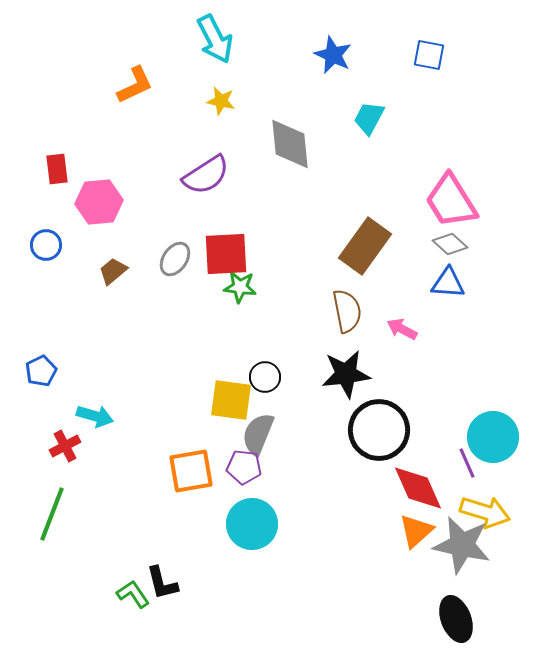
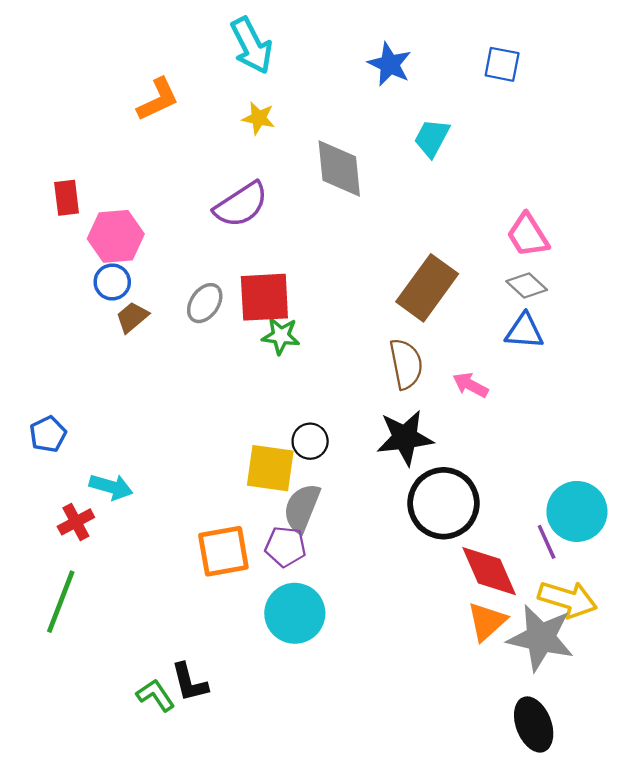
pink trapezoid: (451, 201) -> (528, 235), size x0.7
blue circle: (46, 245) -> (112, 282), moved

